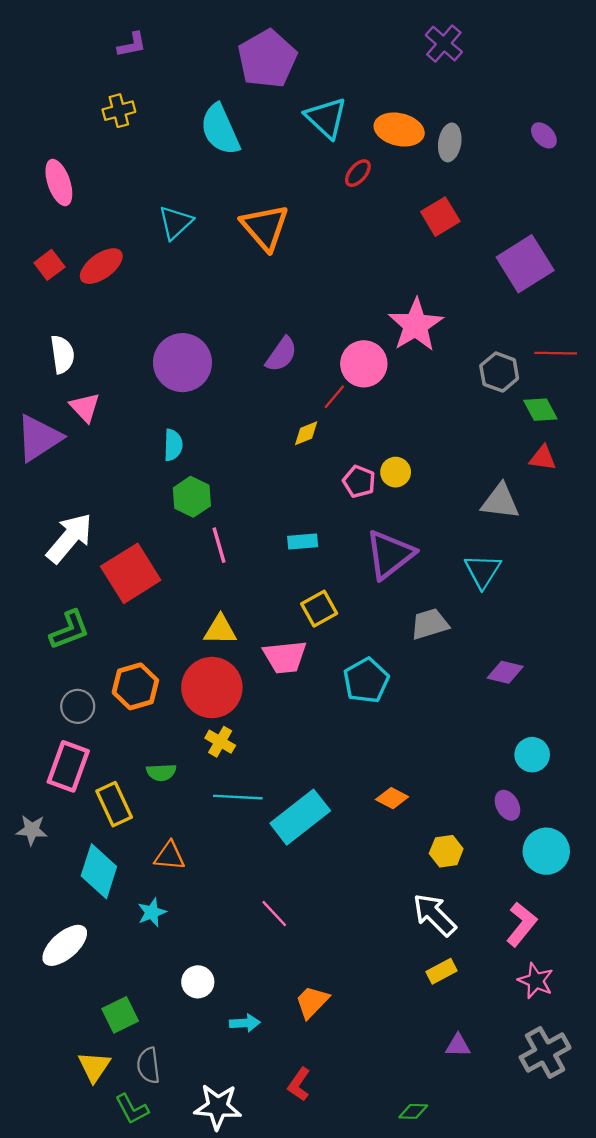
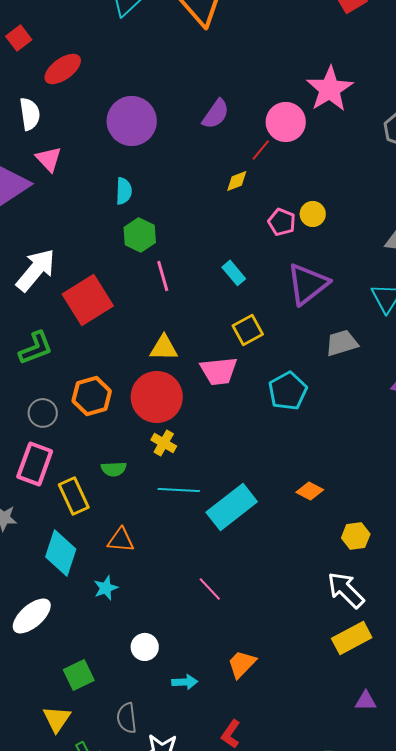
red ellipse: (101, 266) -> (63, 69), moved
cyan rectangle: (303, 542) -> (234, 273), turned 55
yellow rectangle: (441, 971) -> (352, 638), size x1.5
gray semicircle: (148, 1065) -> (127, 718), moved

